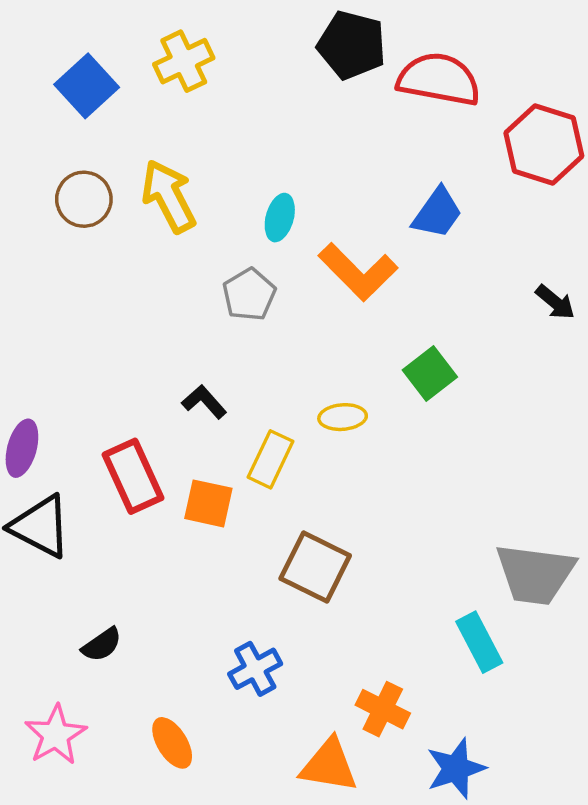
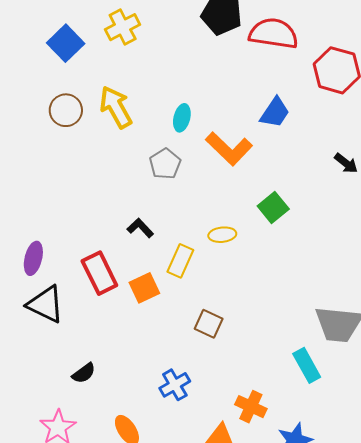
orange square: (208, 503) -> (144, 288), turned -36
brown square: (315, 567) -> (209, 324), size x0.7

